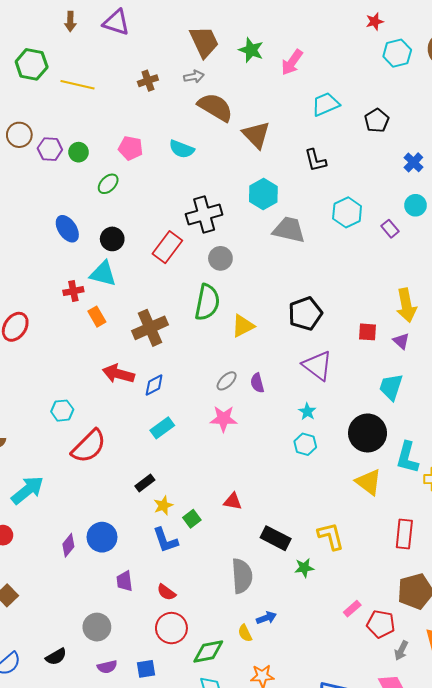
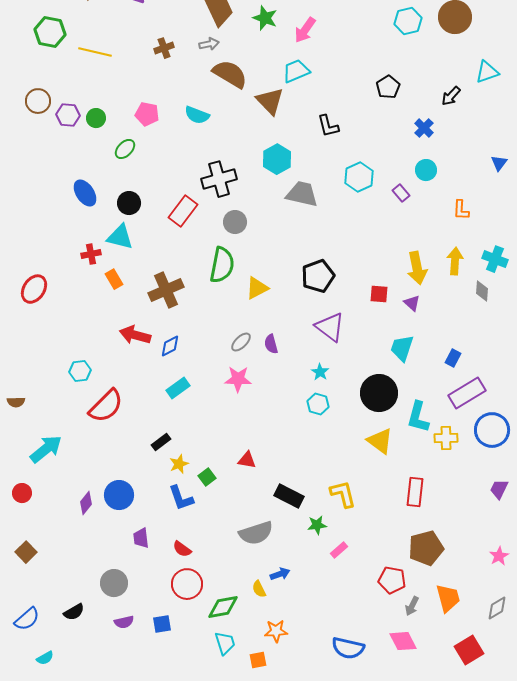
cyan trapezoid: (326, 104) -> (296, 71), moved
gray semicircle: (242, 576) -> (256, 533), turned 76
pink rectangle: (352, 609) -> (339, 550), moved

